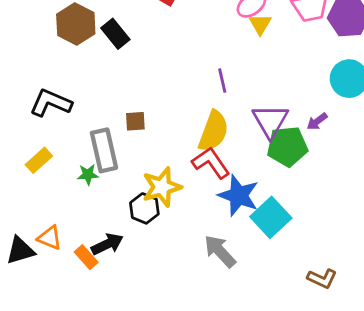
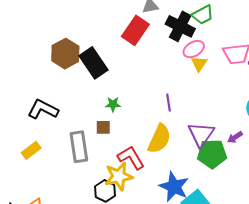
black rectangle: (115, 34) -> (93, 63), size x1.4
red L-shape: (211, 163) -> (131, 158), moved
green star: (88, 175) -> (113, 104), moved

